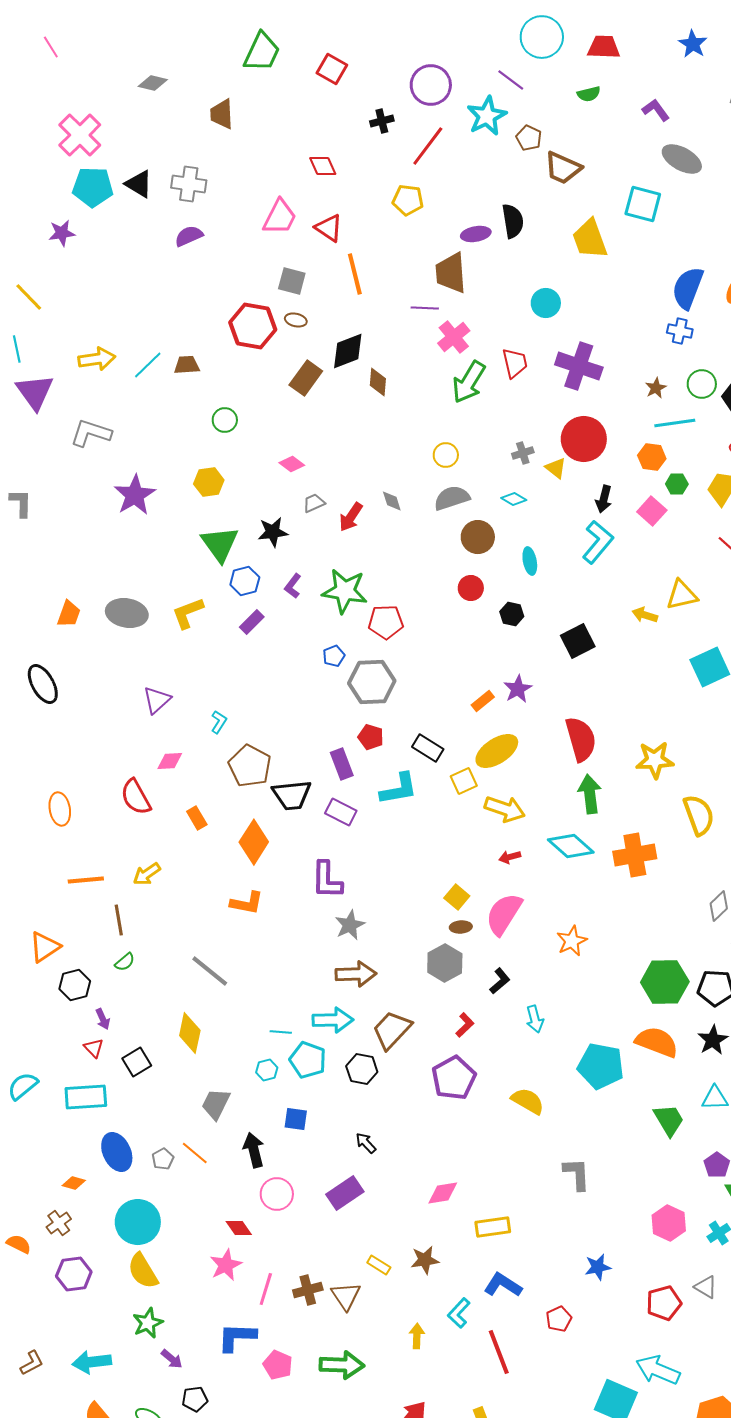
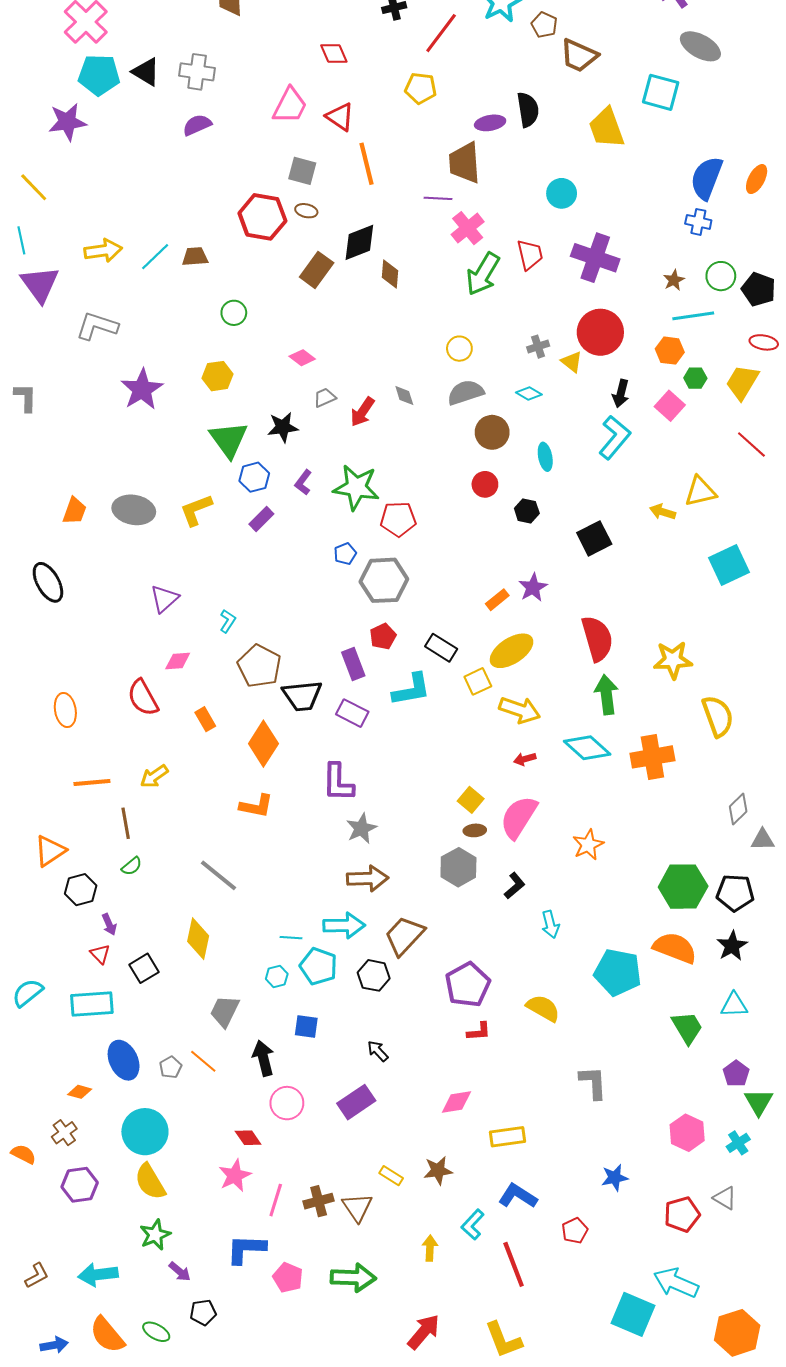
purple star: (62, 233) -> (67, 122), size x1.4
red pentagon: (371, 737) -> (383, 636), turned 30
red L-shape: (465, 1025) -> (479, 1032), moved, turned 40

